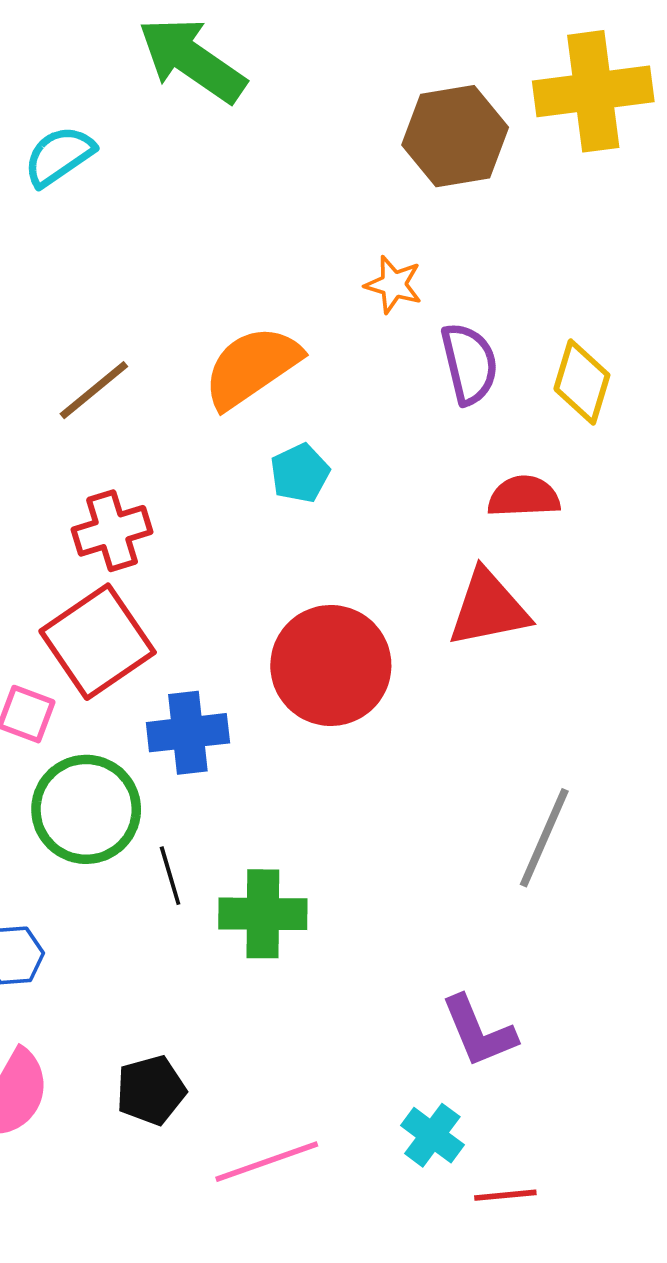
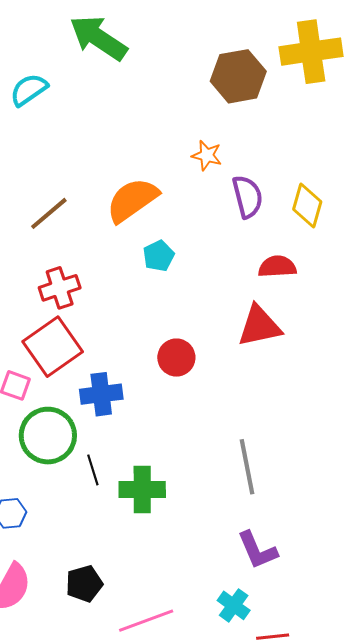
red circle: (331, 665) -> (176, 358), size x0.6
gray line: (544, 838) -> (247, 467), moved, turned -34

